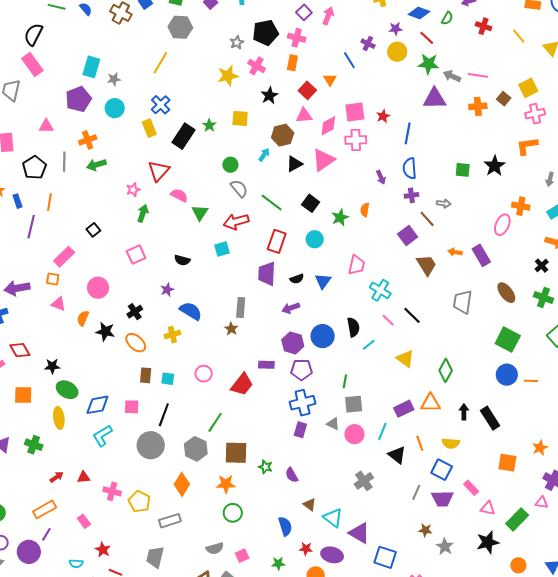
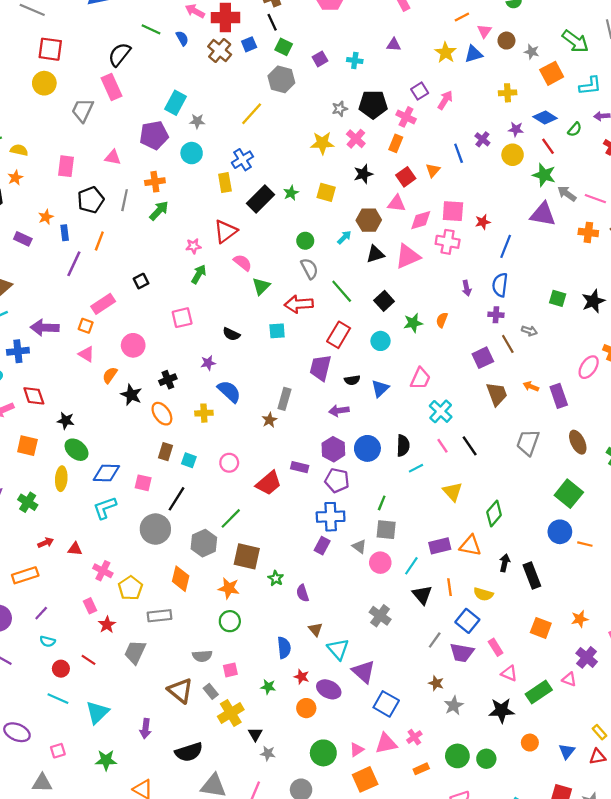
green arrow: (96, 165) -> (159, 211), turned 138
gray cross: (364, 481) -> (380, 616), turned -30
orange diamond: (182, 484) -> (181, 579), turned -30
pink rectangle: (84, 521) -> (90, 606), moved
purple line: (46, 534) -> (41, 613), moved
red star: (103, 550) -> (107, 625), moved

